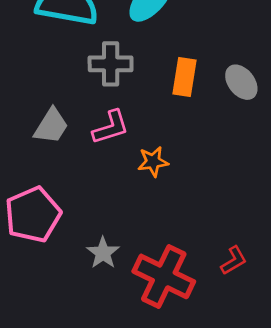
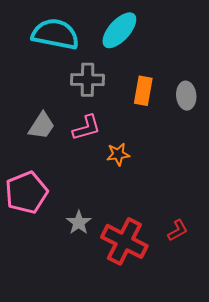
gray ellipse: (241, 82) -> (186, 96), turned 32

